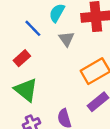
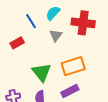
green triangle: (26, 90) -> (41, 72), moved

